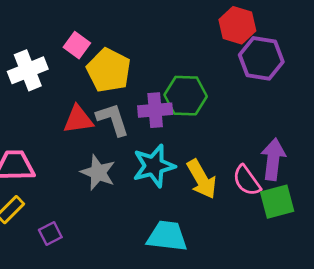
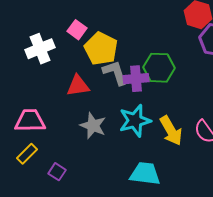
gray L-shape: (113, 119) -> (115, 73), moved
purple square: (50, 233) -> (57, 172), turned -30

